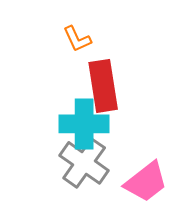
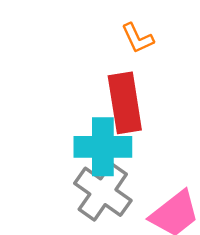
orange L-shape: (77, 39) -> (138, 38), moved

